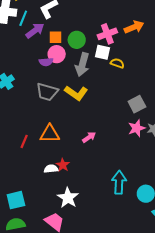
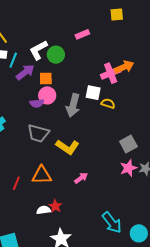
pink cross: (107, 34) -> (111, 73), moved
green circle: (77, 40) -> (56, 55), moved
yellow L-shape: (76, 93) -> (67, 147), moved
cyan arrow: (119, 182) -> (112, 223), turned 140

